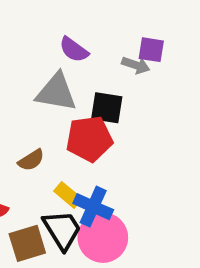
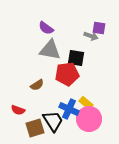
purple semicircle: (74, 50) -> (46, 28), moved
yellow rectangle: (68, 195) -> (86, 103), moved
pink circle: (103, 238) -> (89, 119), moved

